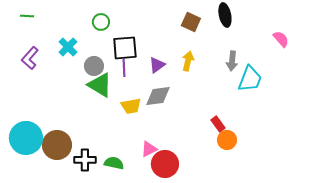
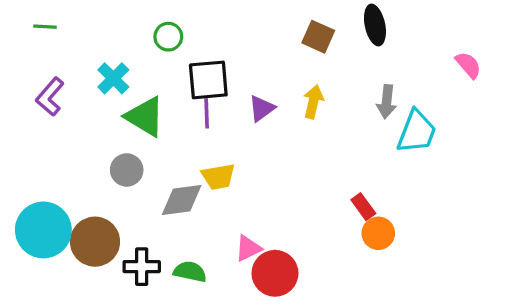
gray circle: (94, 66) -> (127, 170), moved
green triangle: (100, 85) -> (145, 117), moved
gray diamond: (158, 96) -> (182, 200), moved

